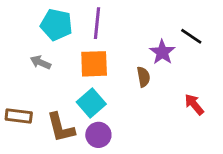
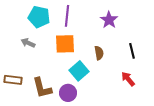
black line: (191, 36) -> (132, 51), moved, turned 42
purple star: (162, 52) -> (109, 20), moved
cyan square: (91, 103) -> (79, 71), moved
red arrow: (194, 104) -> (128, 79), moved

